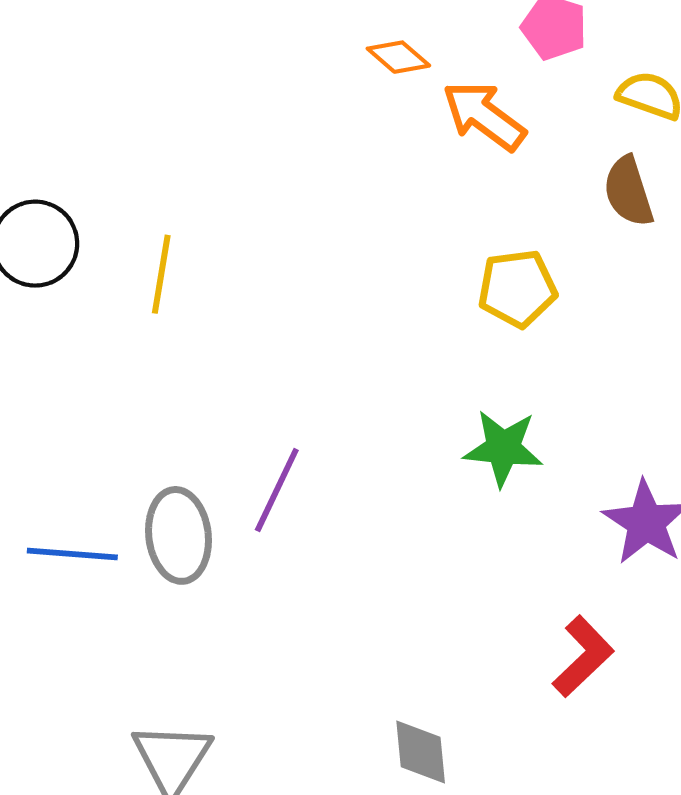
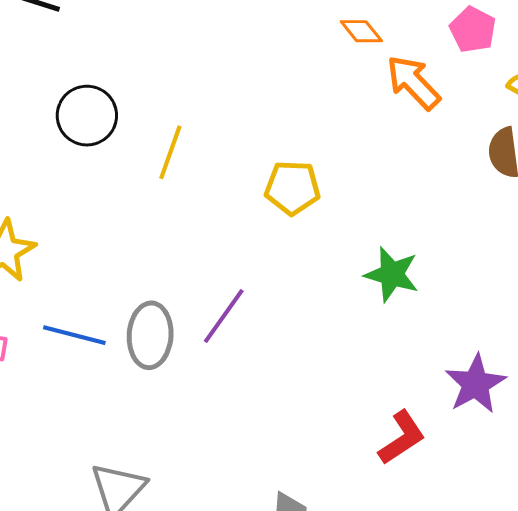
yellow pentagon: (517, 288) -> (292, 188), moved
green star: (503, 448) -> (392, 274), moved
red L-shape: (583, 656) -> (402, 438), moved

